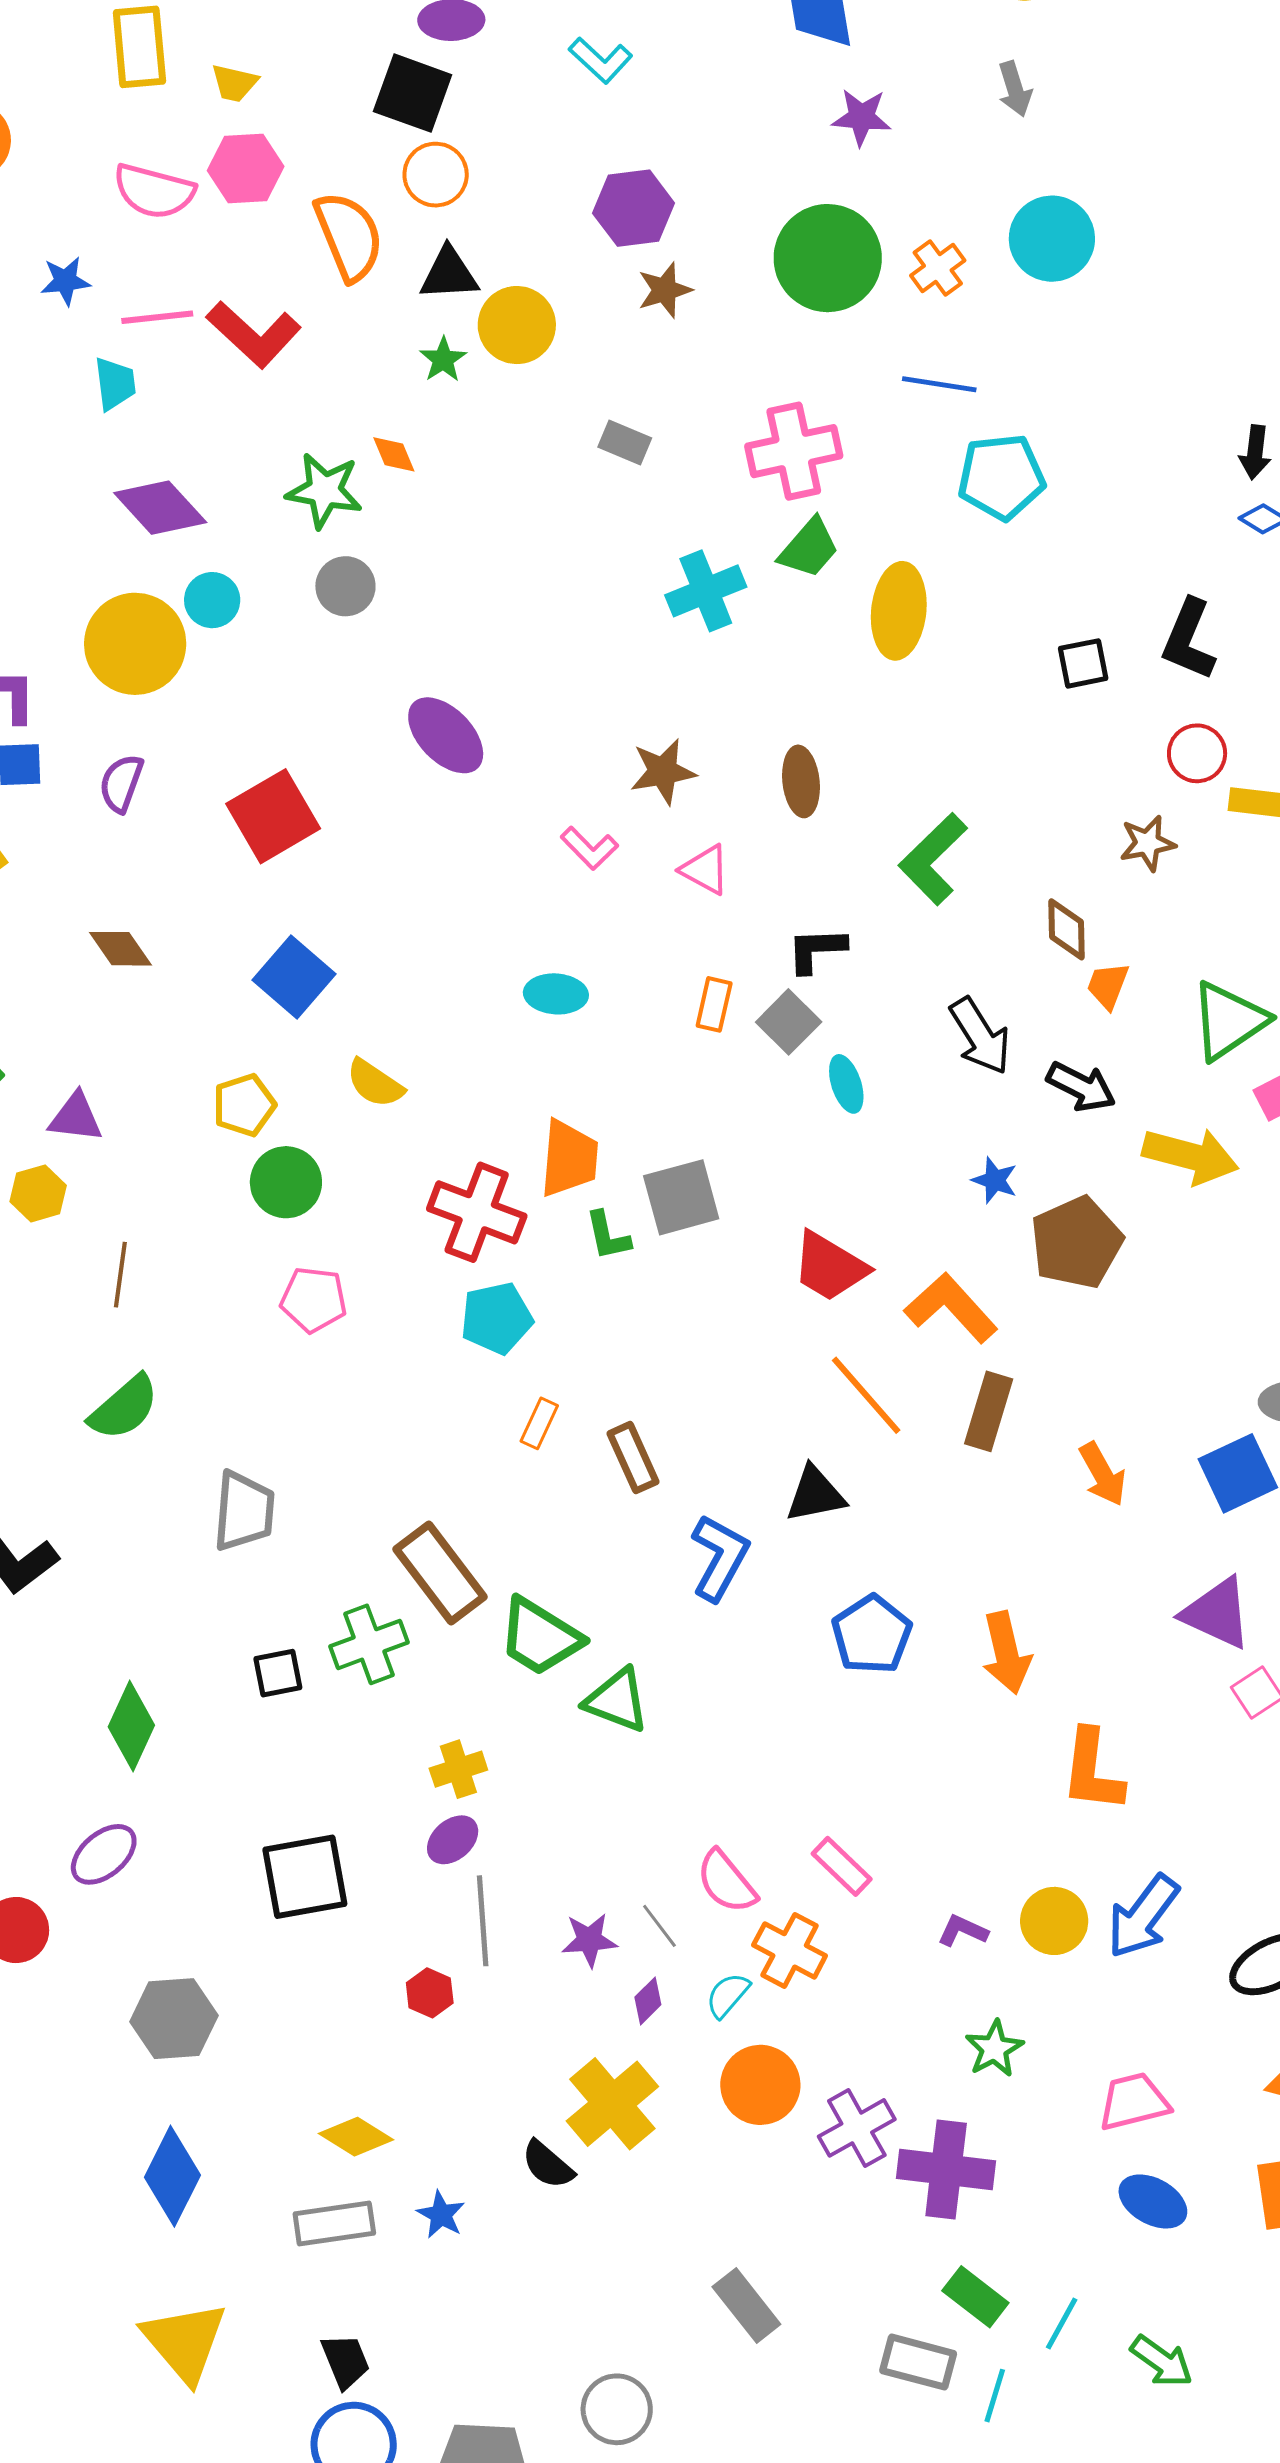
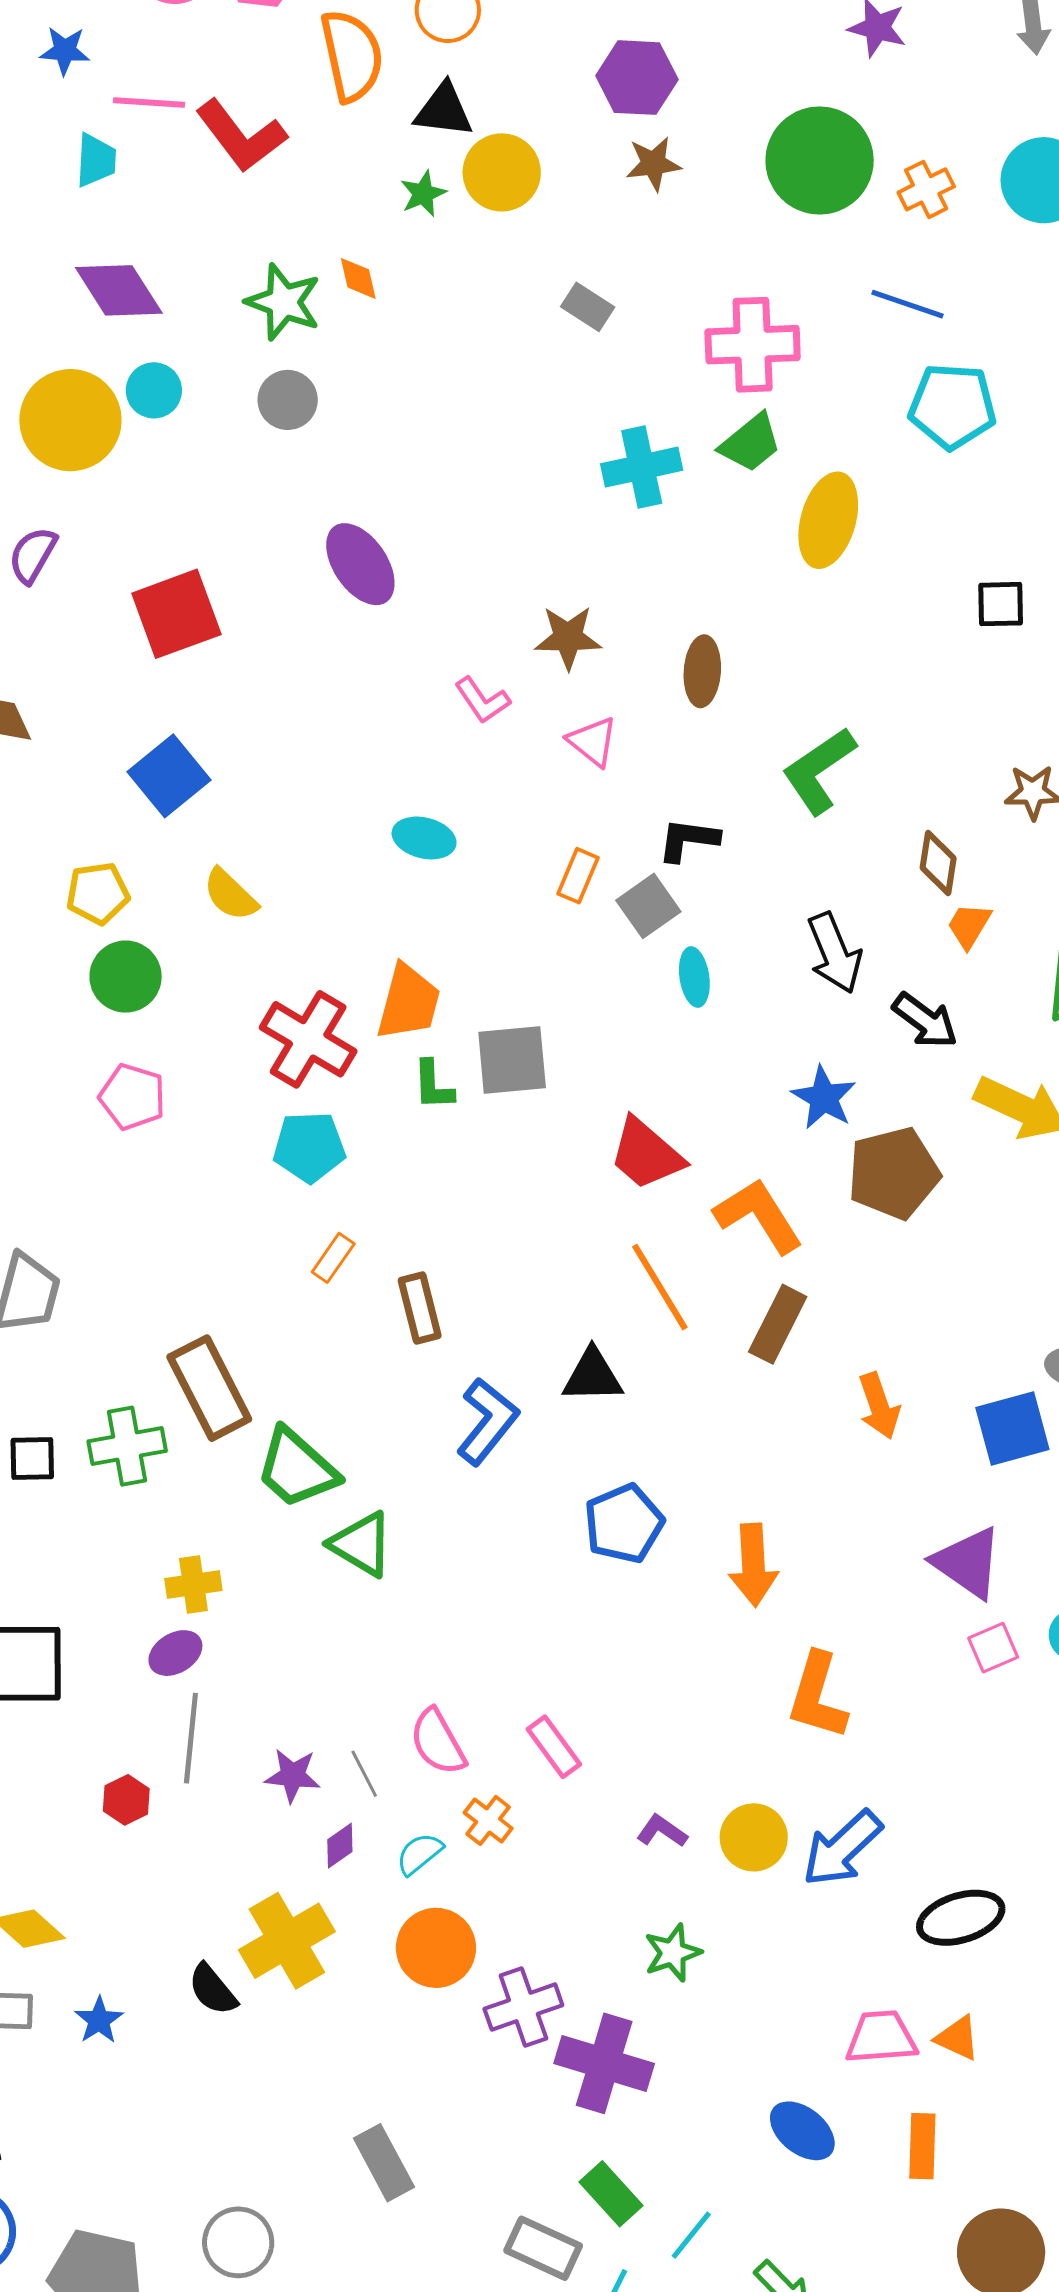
blue star: (995, 1180) -> (824, 1098), size x1.4
orange cross: (790, 1950) -> (488, 1820), size x0.7
pink trapezoid: (1134, 2102) -> (881, 2037), moved

